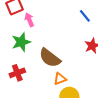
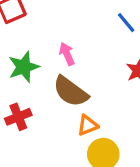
pink arrow: (29, 20) -> (67, 54), moved

